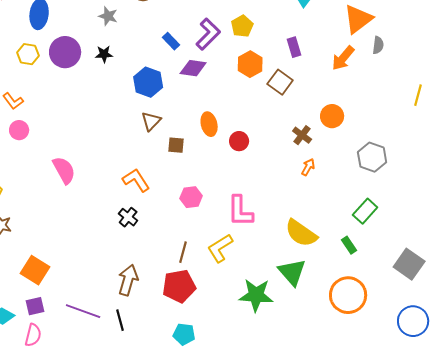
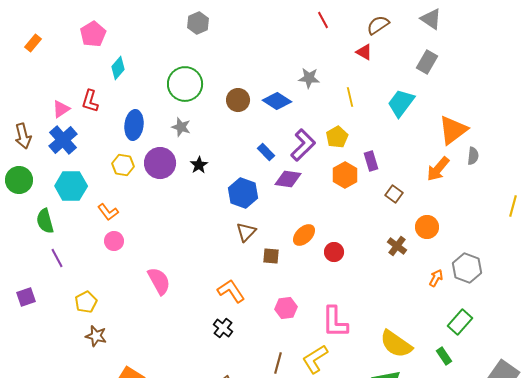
gray star: (108, 16) -> (181, 127), moved
purple rectangle: (294, 47) -> (371, 161), moved
black star: (104, 54) -> (199, 165), turned -30
brown square: (280, 82) -> (394, 194), moved, size x0.7
orange ellipse: (209, 124) -> (304, 235), turned 60
orange arrow: (308, 167) -> (436, 278), moved

